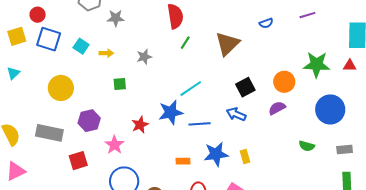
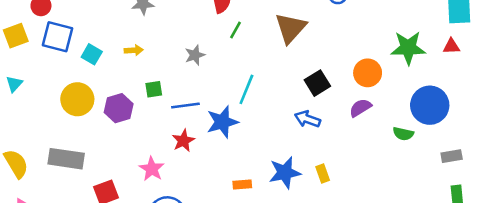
cyan square: (81, 46) -> (92, 54), moved
gray star: (144, 57) -> (195, 55), moved
cyan line: (191, 89) -> (246, 89), turned -30
purple hexagon: (89, 121) -> (119, 108), moved
blue line: (200, 124) -> (185, 105), moved
green semicircle: (307, 146) -> (403, 134), moved

